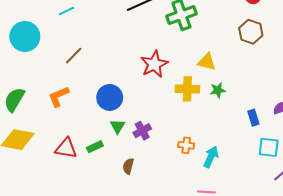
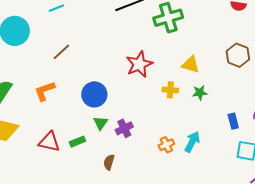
brown hexagon: (251, 32) -> (238, 55), moved
yellow cross: (187, 89) -> (170, 90), size x0.7
orange cross: (186, 145) -> (166, 145), turned -35
cyan arrow: (211, 157) -> (192, 142), moved

